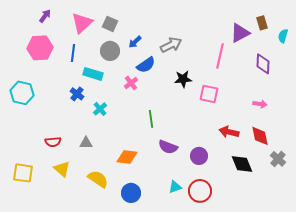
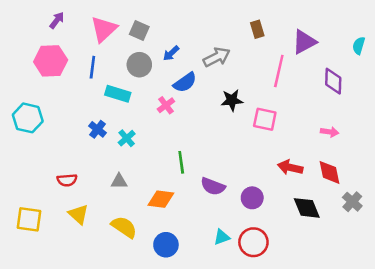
brown rectangle: (262, 23) -> (257, 29), moved
blue cross: (77, 94) -> (97, 129), moved
green line: (151, 119) -> (181, 162), moved
gray triangle: (86, 143) -> (119, 181), moved

